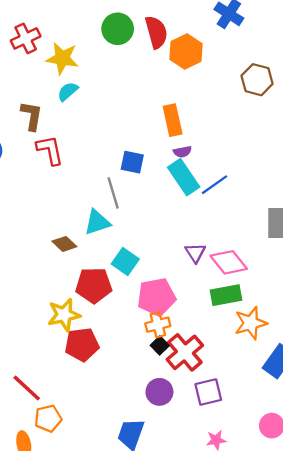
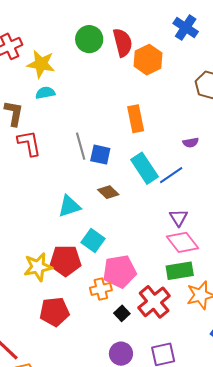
cyan semicircle: (68, 91) -> (45, 93), turned 30
purple semicircle: (182, 152) -> (191, 142), moved
gray line: (113, 193) -> (81, 146), moved
brown diamond: (64, 244) -> (108, 192), moved
purple triangle: (195, 253) -> (179, 218), moved
yellow star: (64, 315) -> (38, 267), moved
orange cross: (158, 325) -> (101, 289), moved
red cross: (185, 352) -> (154, 302), moved

